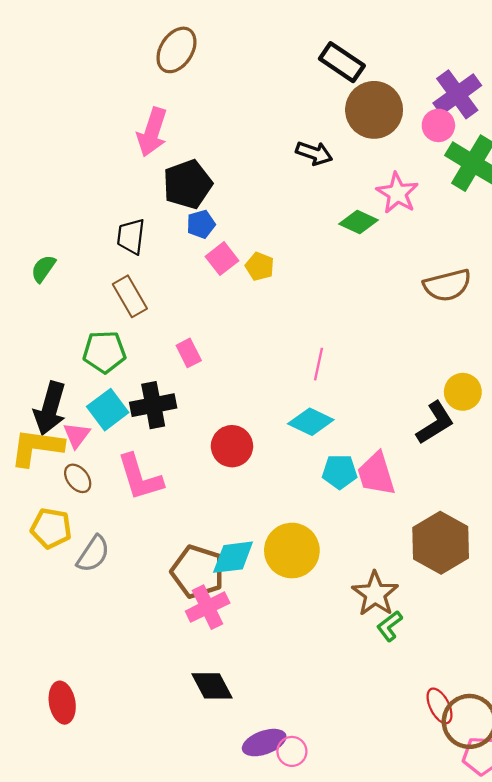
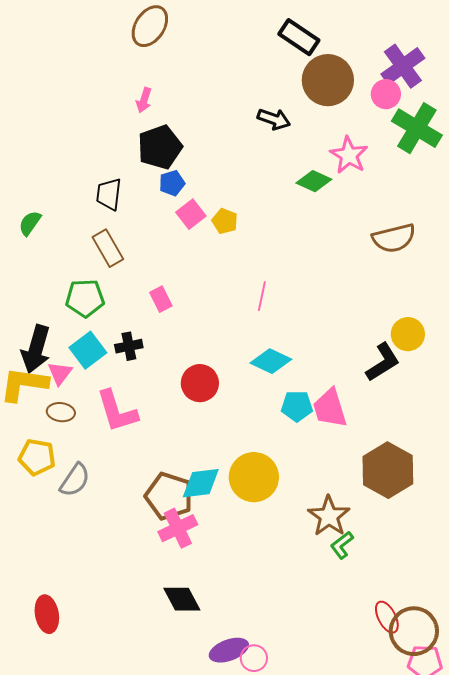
pink arrow: (152, 132) -> (144, 100), moved, size x0.6
pink line: (319, 364) -> (262, 296), moved
black cross: (153, 405) -> (129, 346), size x0.7
brown ellipse: (78, 478) -> (61, 412), turned -44

